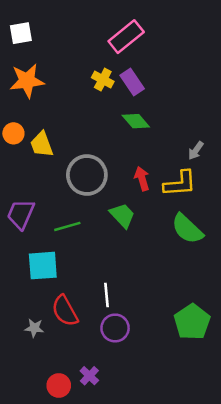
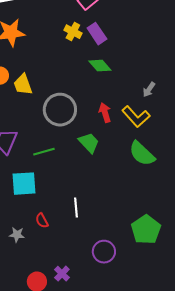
yellow L-shape: (180, 184) -> (136, 117), turned 52
red semicircle: (65, 311) -> (42, 221), size x0.6
purple circle: (115, 328) -> (104, 252), moved

